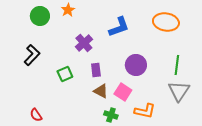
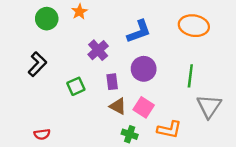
purple circle: (136, 65) -> (144, 69), moved
green line: (177, 65) -> (190, 76), moved
red semicircle: (36, 115) -> (42, 134), turned -64

